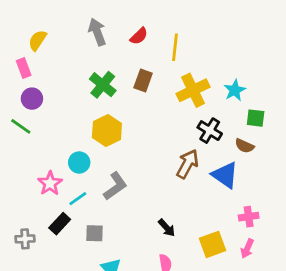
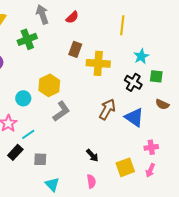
yellow line: (175, 47) -> (122, 25), moved
green cross: (103, 85) -> (27, 39), moved, turned 30
yellow cross: (193, 90) -> (98, 63), moved, turned 30
black cross: (210, 131) -> (133, 82), moved
brown semicircle: (244, 146) -> (162, 104), moved
cyan circle: (79, 162) -> (23, 98), moved
gray L-shape: (115, 186) -> (61, 111), moved

